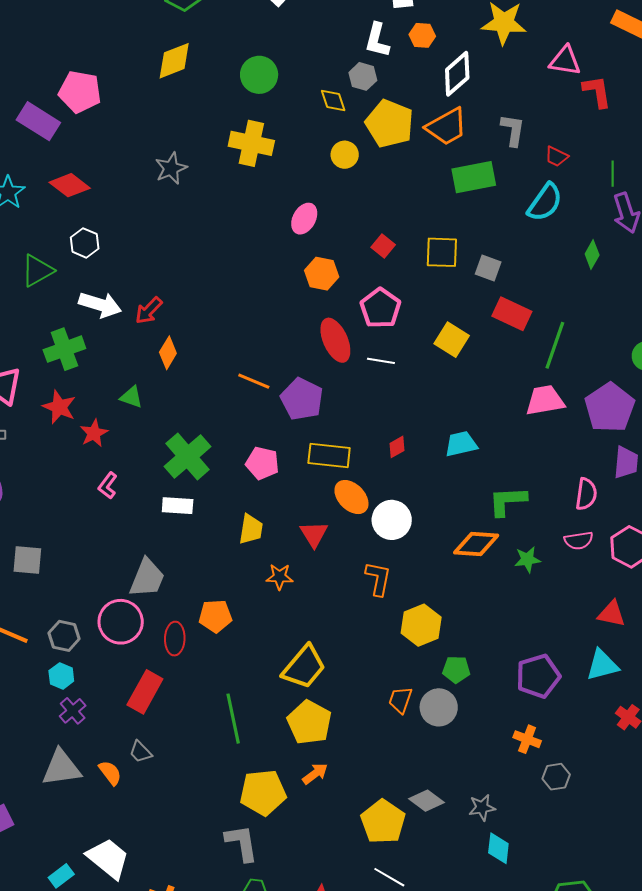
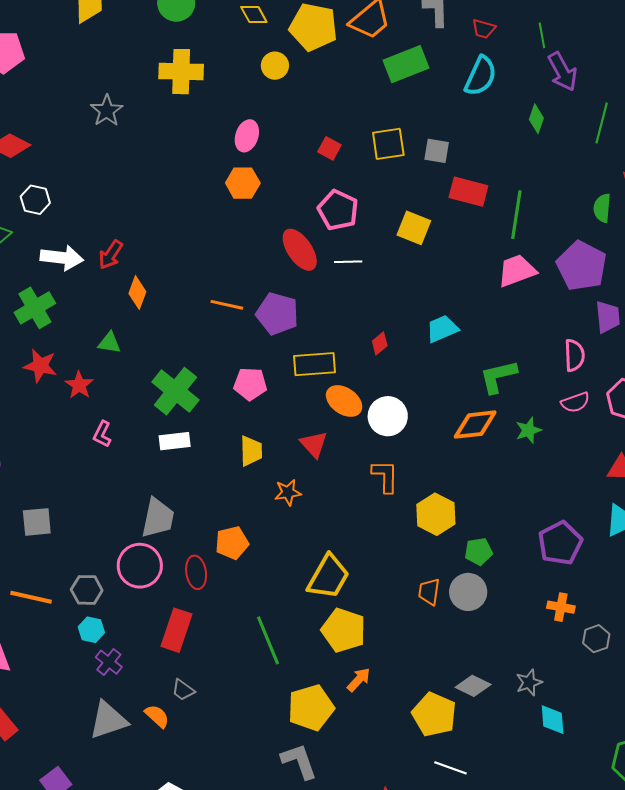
orange hexagon: (322, 274) -> (243, 183), moved

